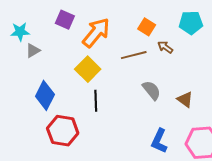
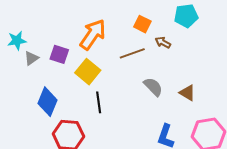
purple square: (65, 20) -> (59, 54), moved

